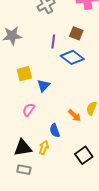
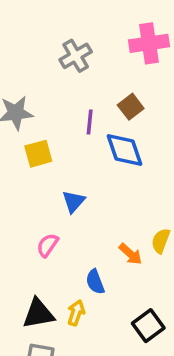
brown square: (76, 33) -> (131, 107), turned 32
blue diamond: (72, 57) -> (124, 150), turned 35
yellow square: (24, 74) -> (38, 154), moved

